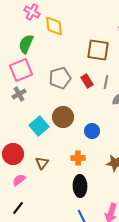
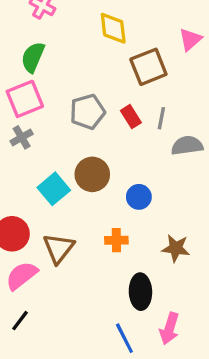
yellow diamond: (54, 26) -> (113, 28), moved
brown square: (98, 50) -> (148, 67), turned -30
brown triangle: (42, 163) -> (59, 248), size x1.5
pink semicircle: (19, 180) -> (22, 276), size x1.5
black ellipse: (80, 186) -> (140, 292), moved

